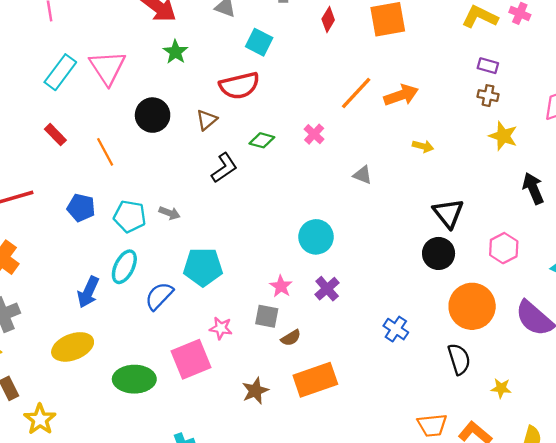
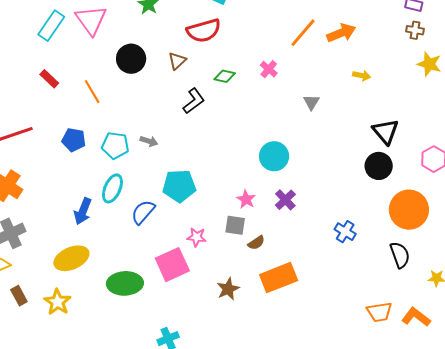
gray triangle: (363, 175) -> (311, 102), turned 42
yellow star: (40, 419) -> (57, 302), moved

